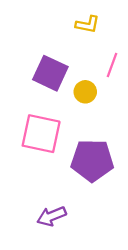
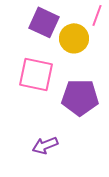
yellow circle: (85, 92) -> (74, 38), size x1.5

